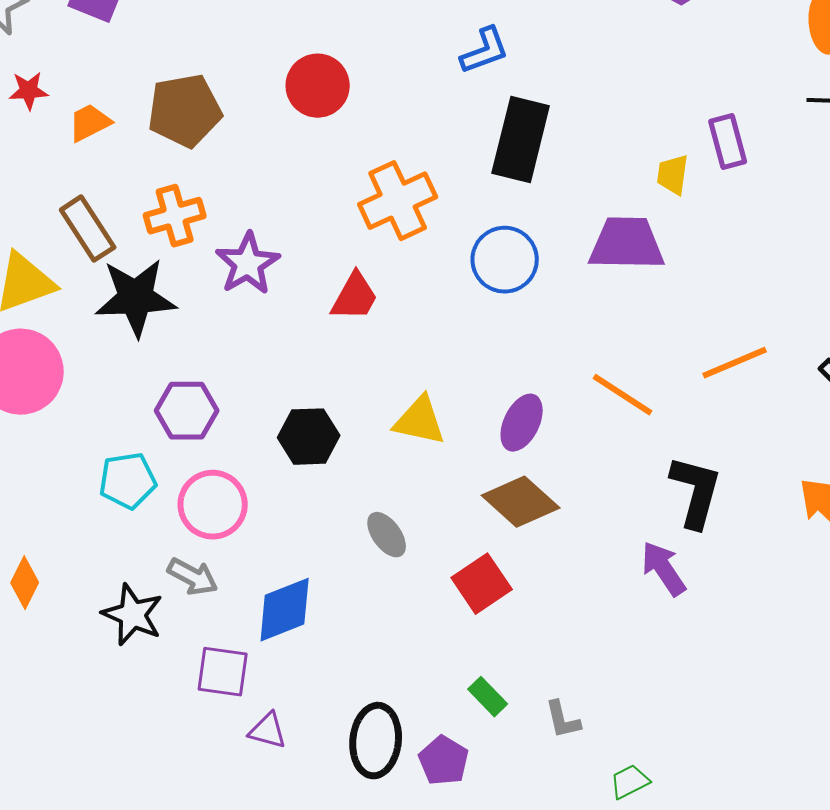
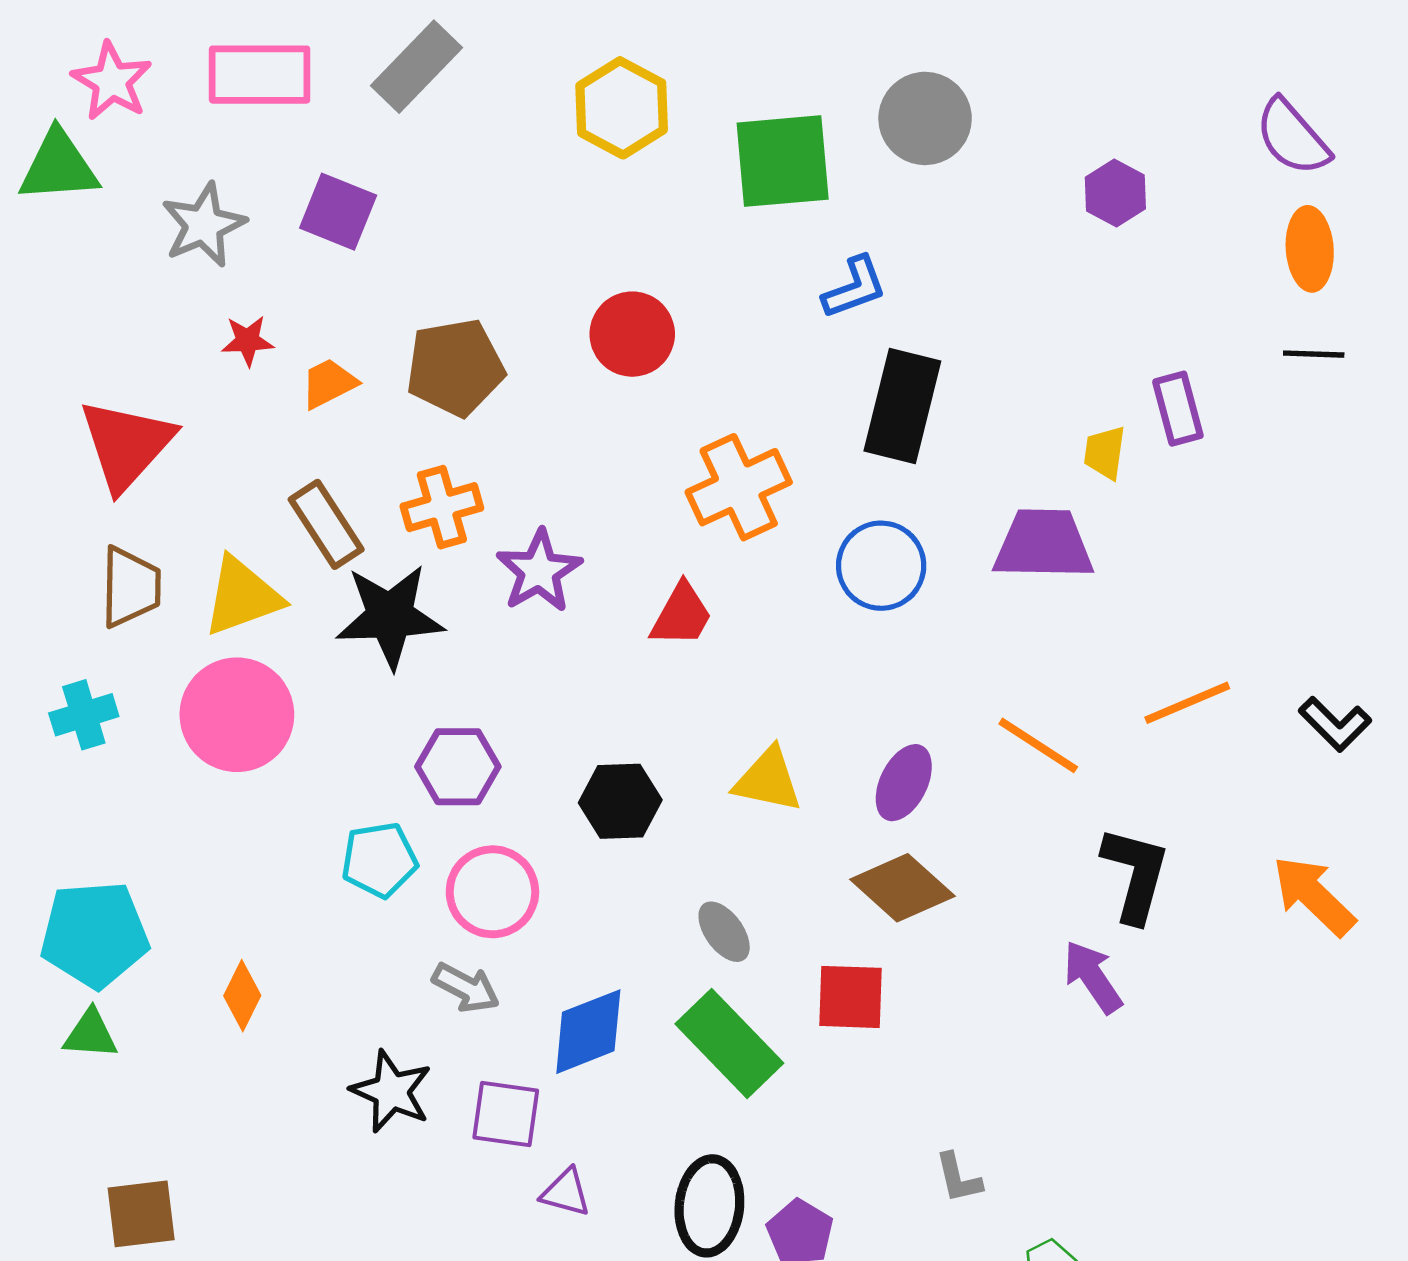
red square: (482, 584) -> (851, 997), turned 36
black star: (133, 615) -> (391, 1091), moved
green rectangle: (488, 697) -> (729, 1044), moved, size x2.0

